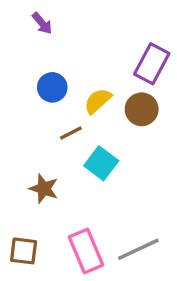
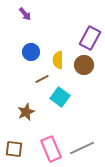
yellow semicircle: (98, 101) -> (58, 60), turned -48
brown star: (44, 189) -> (26, 112), turned 30

